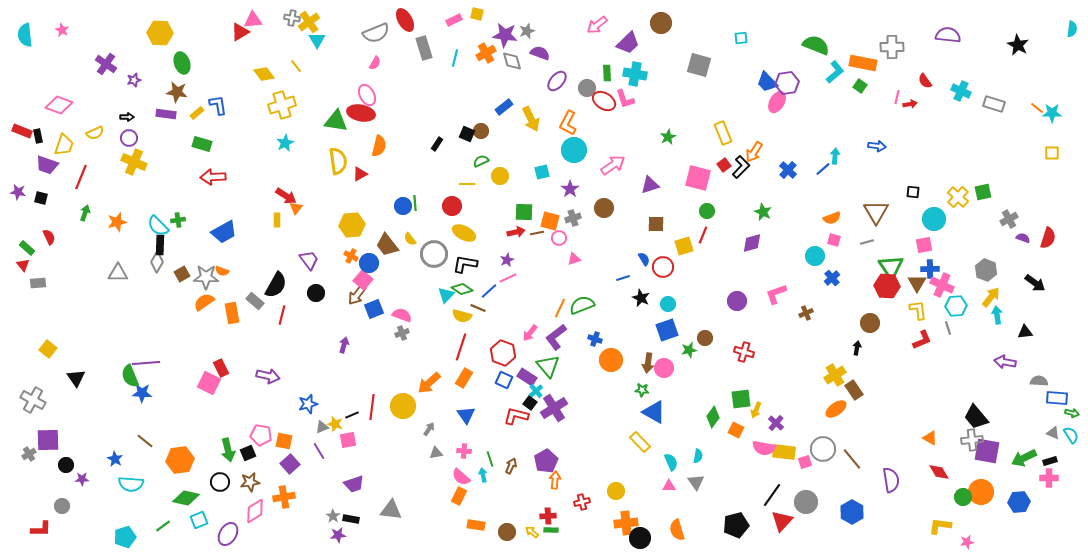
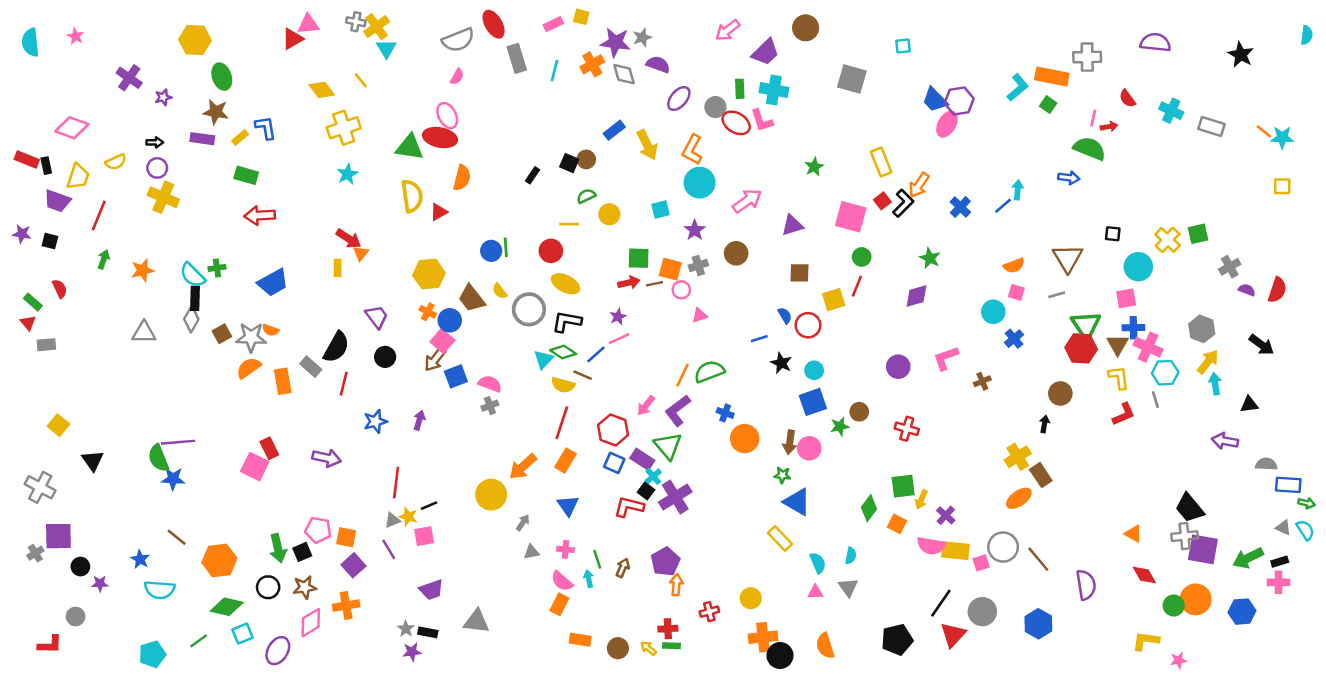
green semicircle: (816, 45) -> (1090, 148), moved
blue star: (308, 404) -> (375, 421), moved
red line: (372, 407) -> (396, 482), moved

